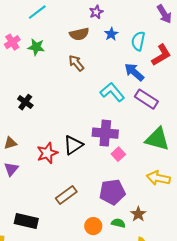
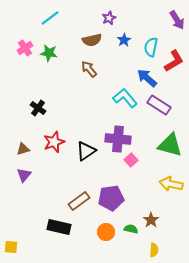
red star: (47, 153) -> (54, 142), moved
purple pentagon: (112, 192) -> (111, 198), moved
black rectangle: (26, 221) -> (59, 227), moved

